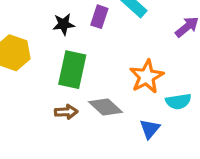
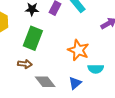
orange star: (147, 77) -> (78, 50), turned -30
gray diamond: (106, 107) -> (45, 82), moved

